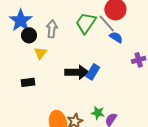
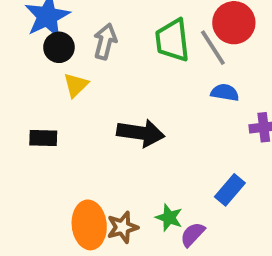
green trapezoid: (86, 23) -> (172, 40), turned -50
blue semicircle: (116, 37) -> (225, 93), moved, turned -32
blue rectangle: (93, 72) -> (230, 190), moved

